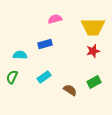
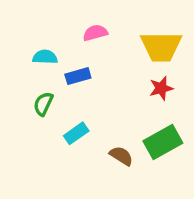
cyan semicircle: (20, 55) -> (45, 57), moved
green semicircle: (12, 77) -> (43, 104), moved
green rectangle: (94, 82) -> (163, 142), size x1.5

